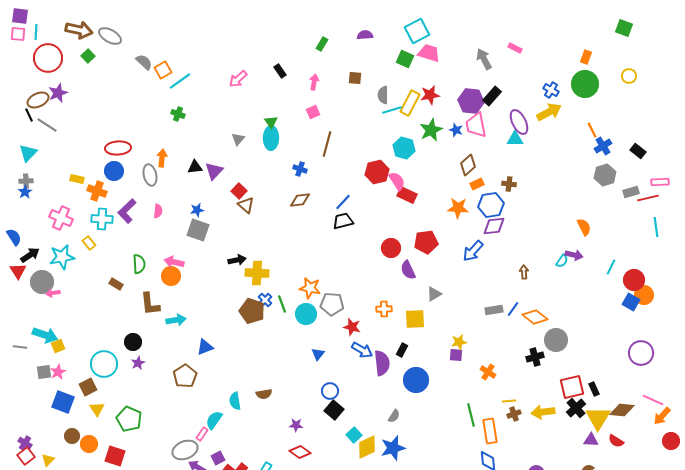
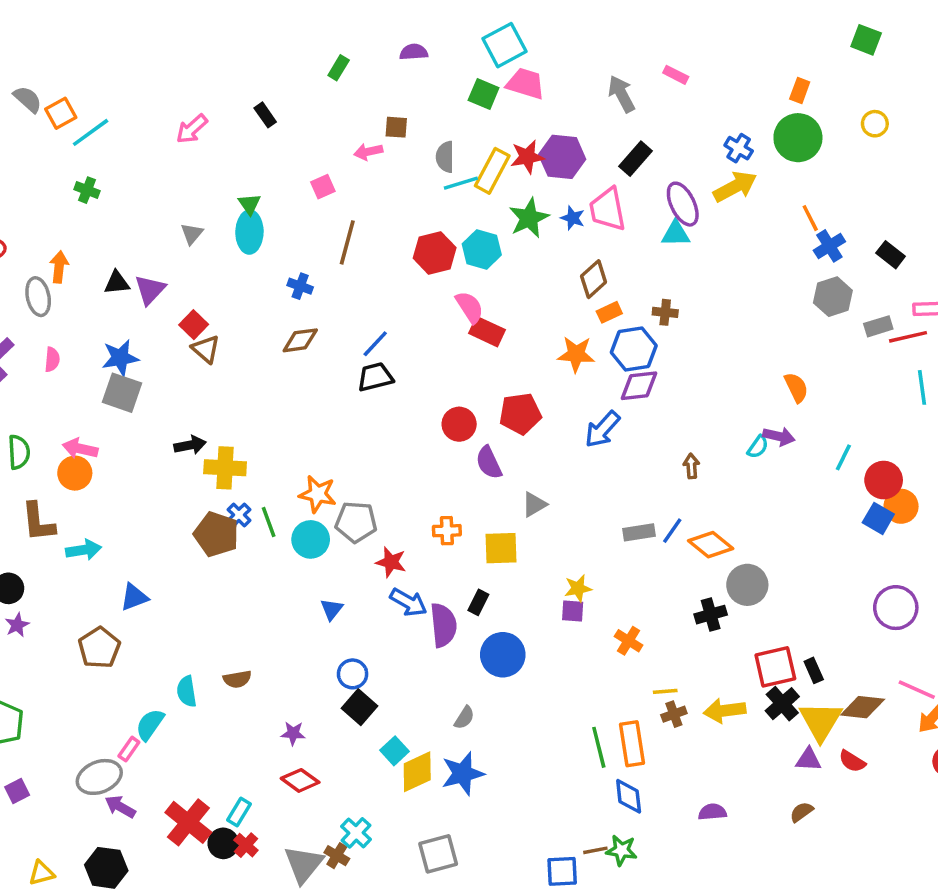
pink arrow: (314, 82) -> (368, 152), moved, turned -112
purple hexagon: (471, 101) -> (562, 157), moved
red hexagon: (377, 172) -> (435, 253), moved
blue star: (197, 210) -> (120, 358), size x1.5
green line: (471, 415) -> (599, 747), moved
purple square: (218, 458) -> (17, 791), moved

